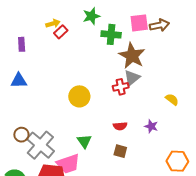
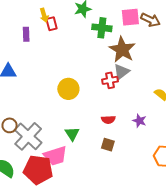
yellow arrow: (53, 23) -> (44, 15), turned 88
brown arrow: (159, 25) -> (150, 20), turned 36
red rectangle: (61, 32) -> (52, 24), turned -64
purple rectangle: (22, 44) -> (26, 34), moved

